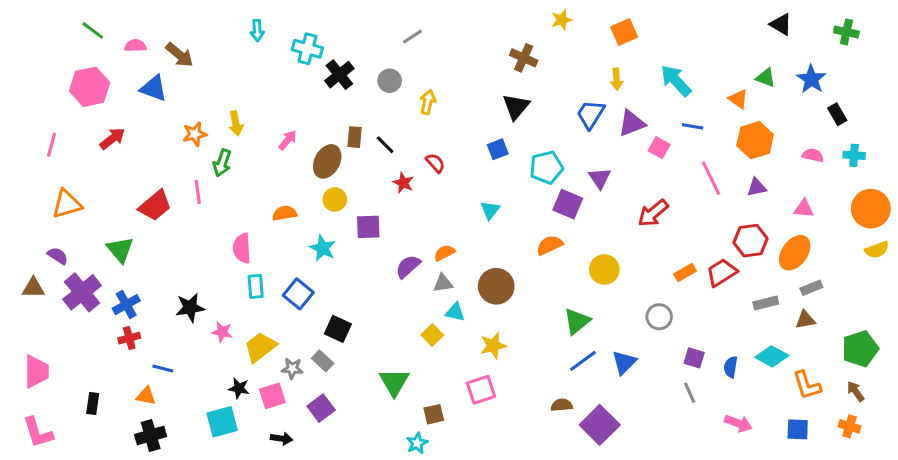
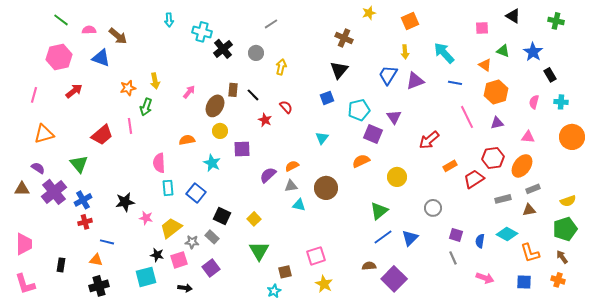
pink square: (659, 148) -> (482, 28), moved, turned -32
pink semicircle: (813, 155) -> (534, 102), turned -88
yellow semicircle: (877, 250) -> (568, 201), moved
orange rectangle: (685, 273) -> (450, 166), moved
yellow square: (432, 335) -> (254, 219), moved
yellow star: (493, 346) -> (324, 284), moved, turned -30

